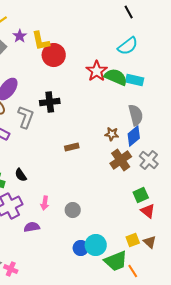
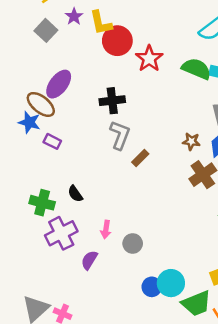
red star: (97, 71) -> (149, 59), moved
gray L-shape: (26, 117) -> (120, 135), moved
brown rectangle: (72, 147) -> (140, 158), turned -32
gray circle: (73, 210) -> (133, 243), moved
purple semicircle: (32, 227) -> (89, 260), turned -49

